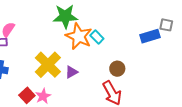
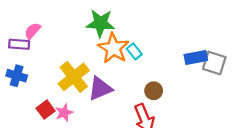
gray square: (166, 25) -> (214, 63), moved, size x1.5
purple triangle: (71, 72) -> (100, 89), size x1.6

